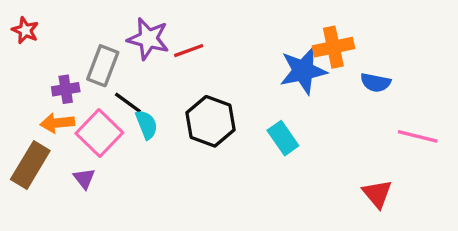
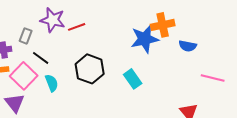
gray rectangle: (103, 66) -> (26, 36), size x0.7
cyan semicircle: (147, 125) -> (52, 83), moved
purple triangle: (84, 179) -> (15, 103), size x1.5

